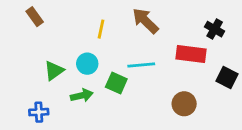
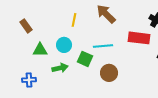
brown rectangle: (35, 17) -> (26, 26), moved
green triangle: (54, 71) -> (40, 50), turned 35
brown circle: (184, 104) -> (109, 73), moved

